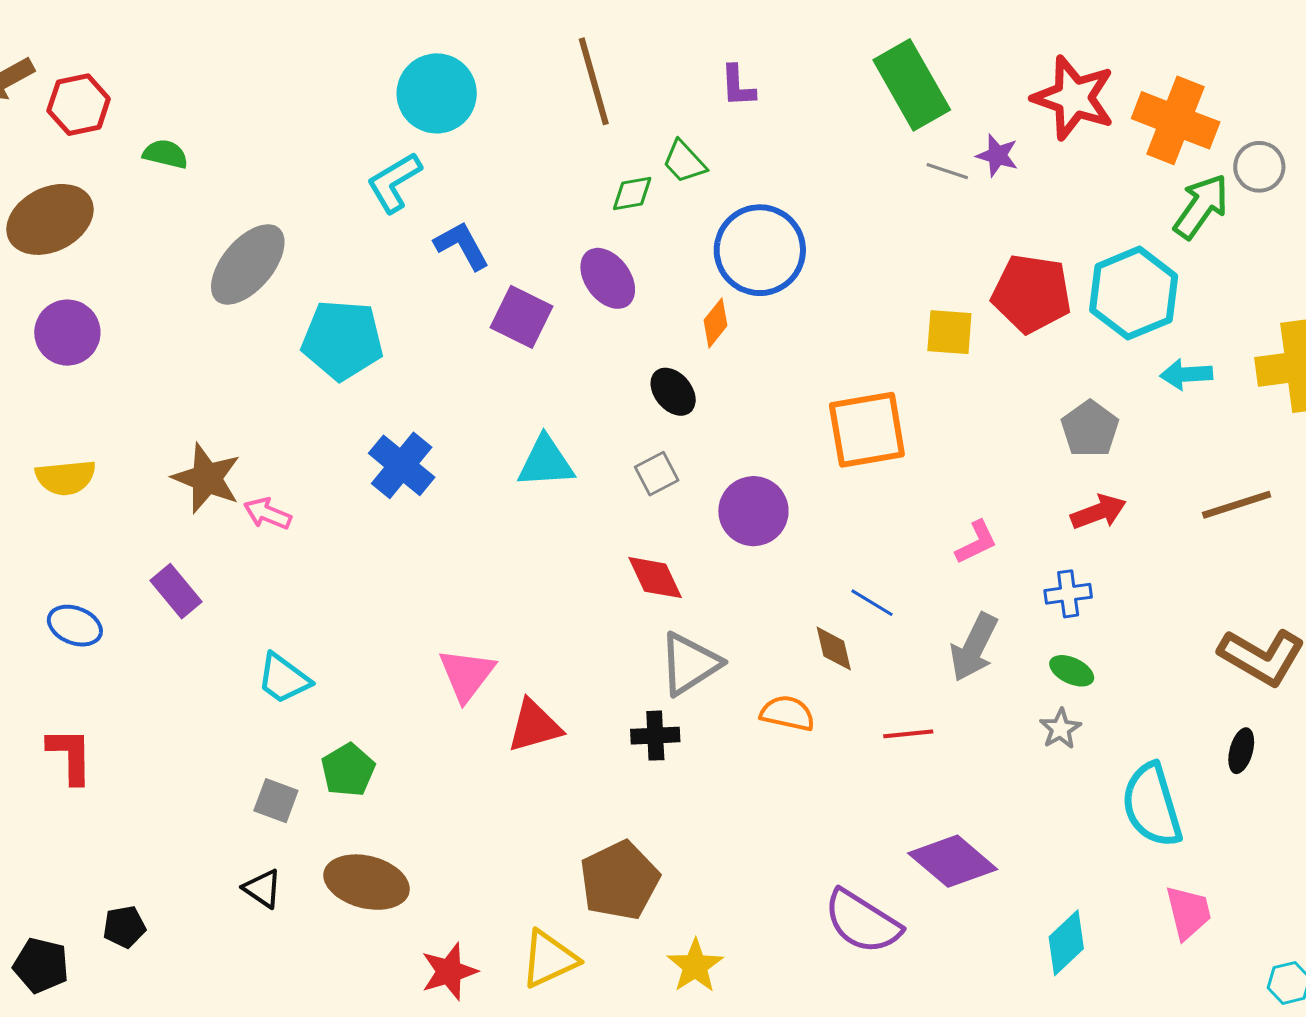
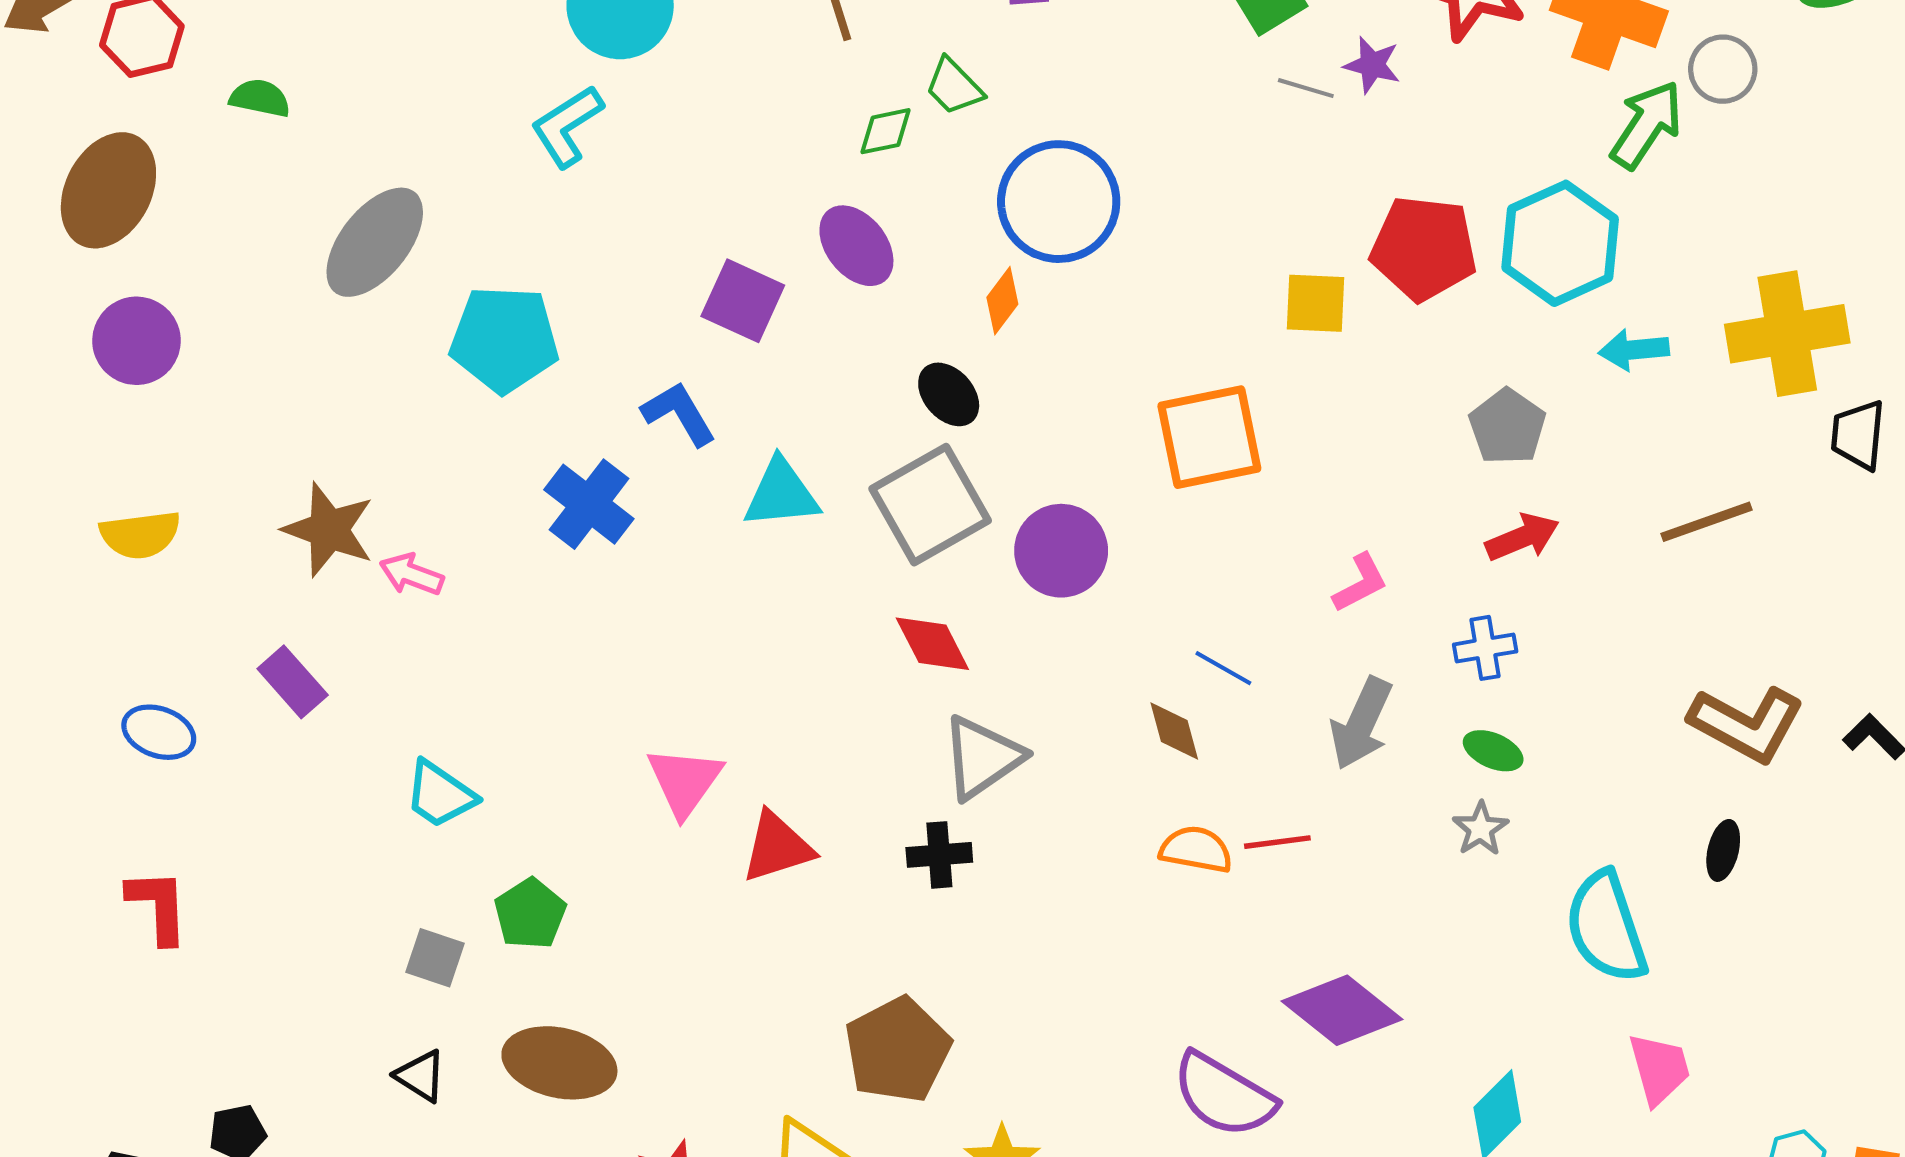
brown ellipse: (50, 219) -> (108, 190), turned -34
blue L-shape: (462, 246) -> (679, 414), moved
gray square: (657, 474) -> (930, 505), size x2.0
orange semicircle: (787, 713) -> (1196, 850), moved

